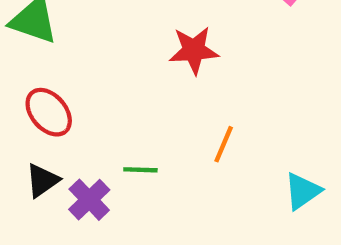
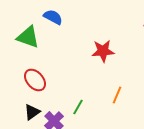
green line: (140, 170) -> (78, 107), turned -63

